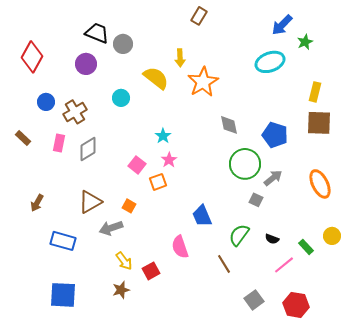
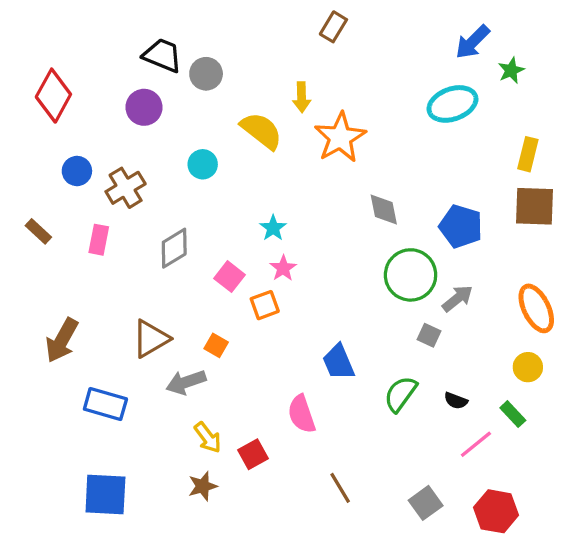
gray diamond: (88, 149) -> (174, 248), moved
brown arrow: (37, 203) -> (62, 340), size x1.5
yellow circle: (332, 236) -> (528, 367), moved
brown line: (224, 264) -> (340, 488), moved

